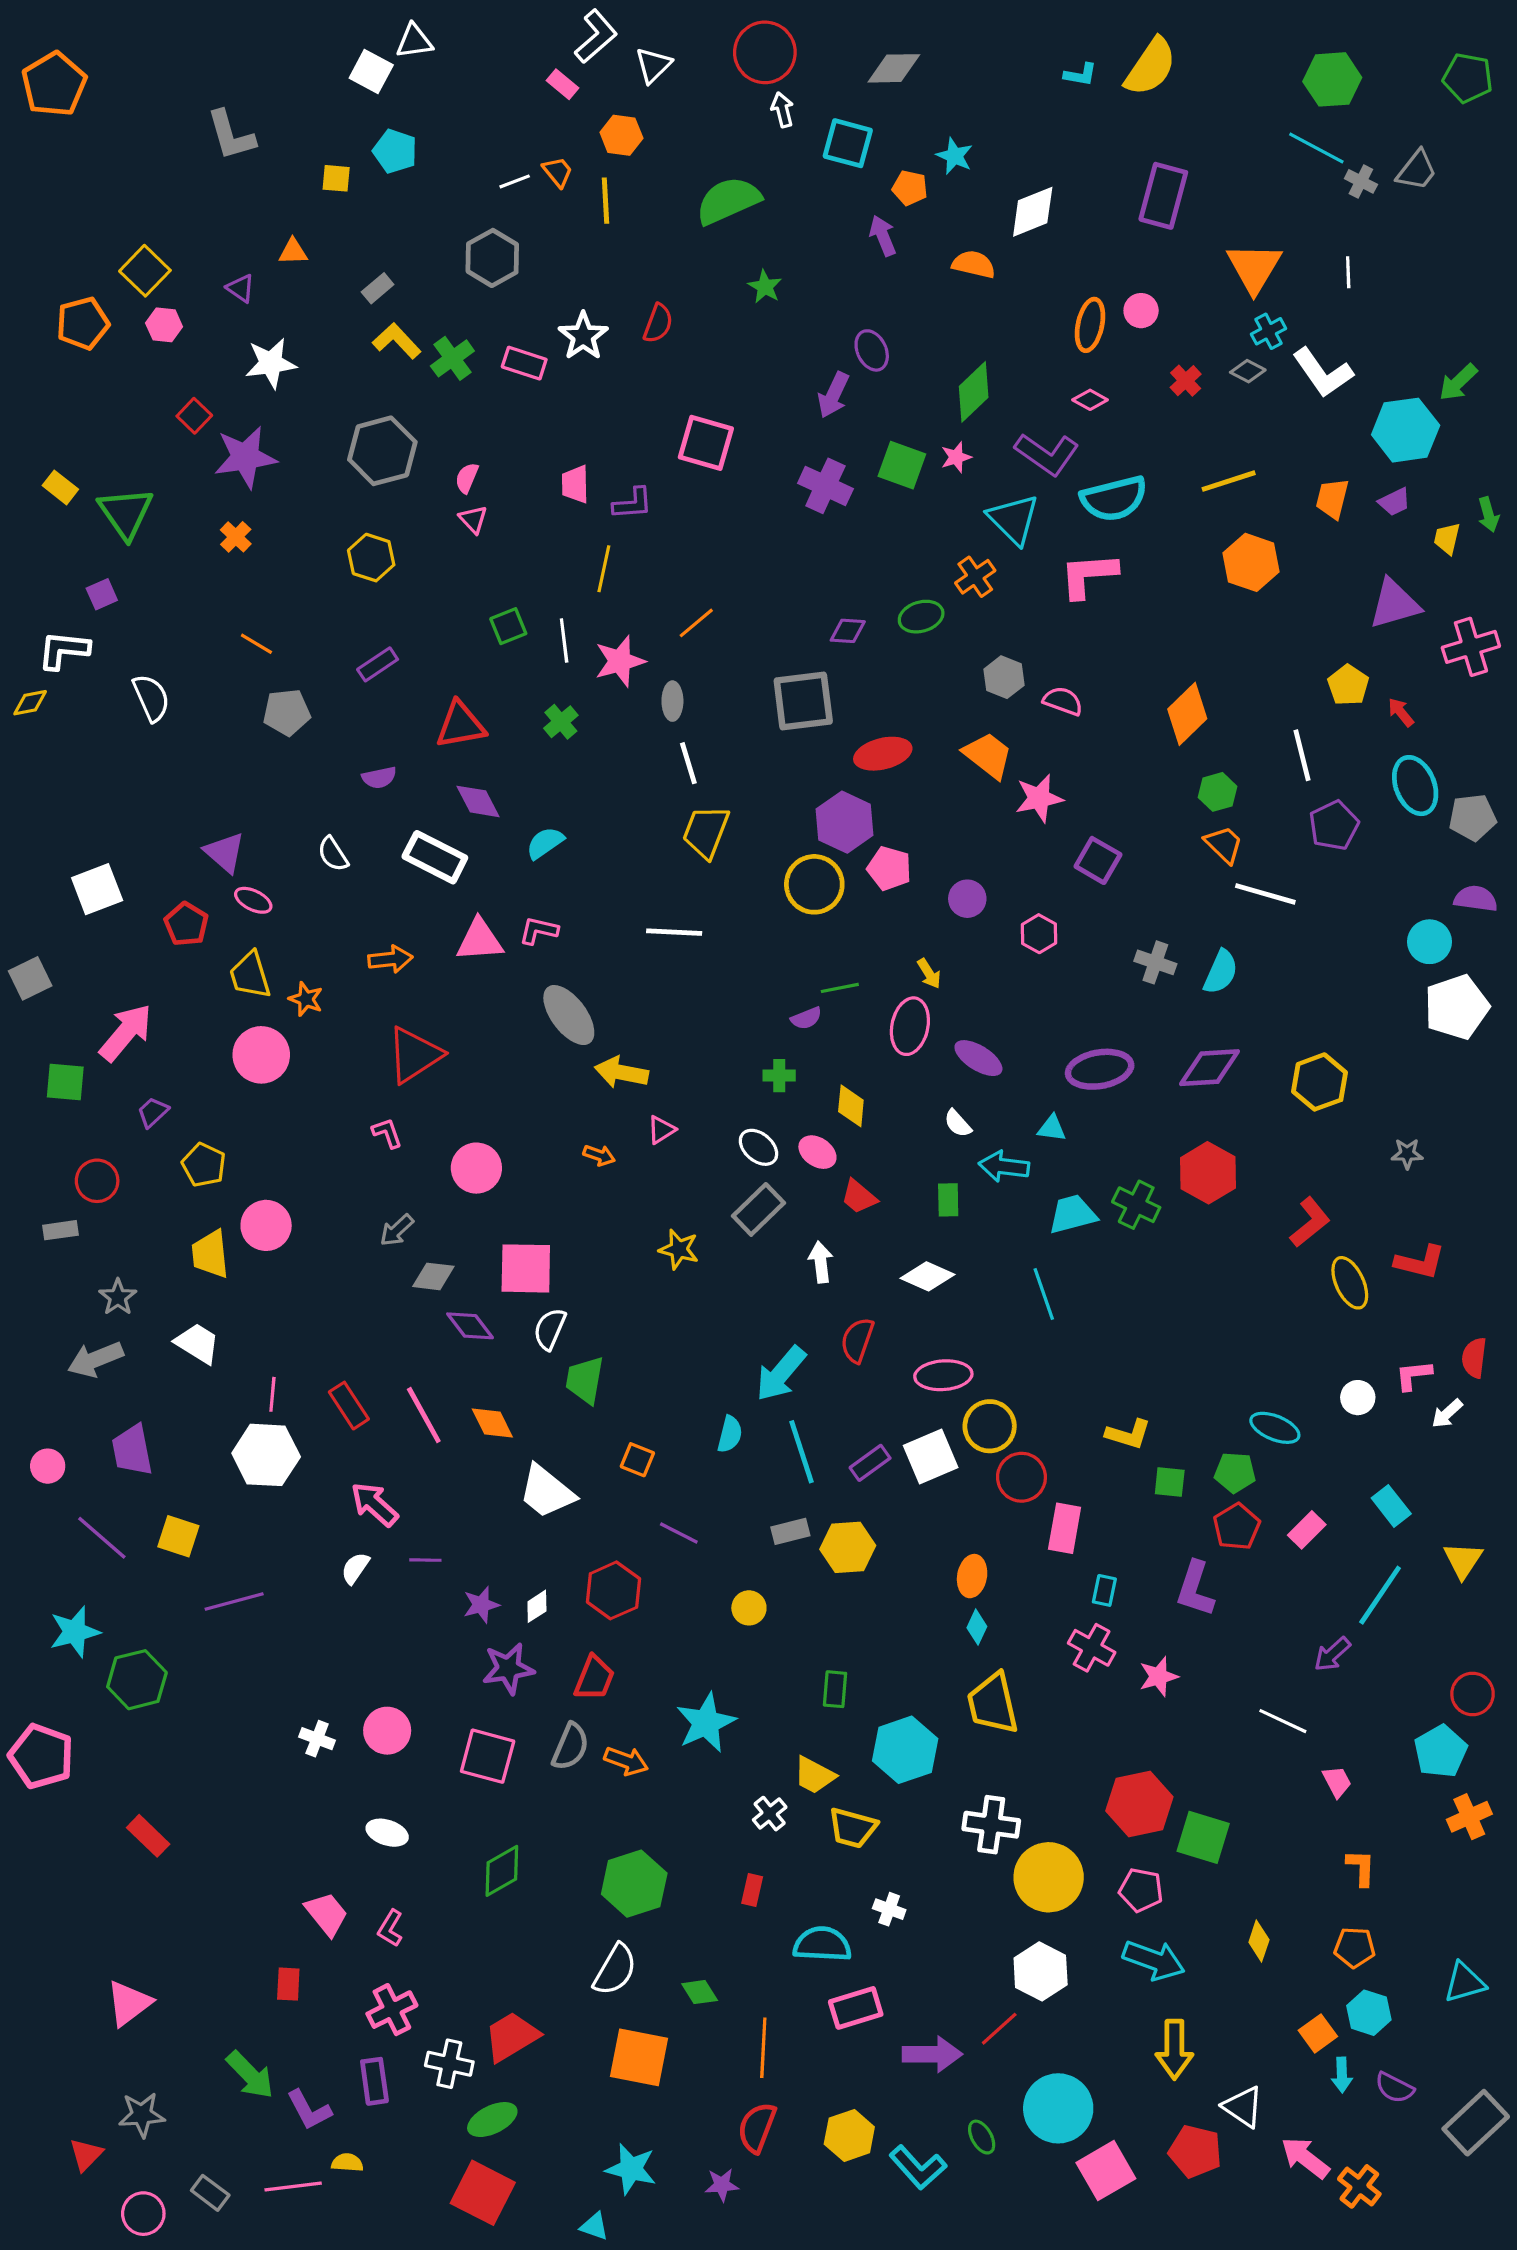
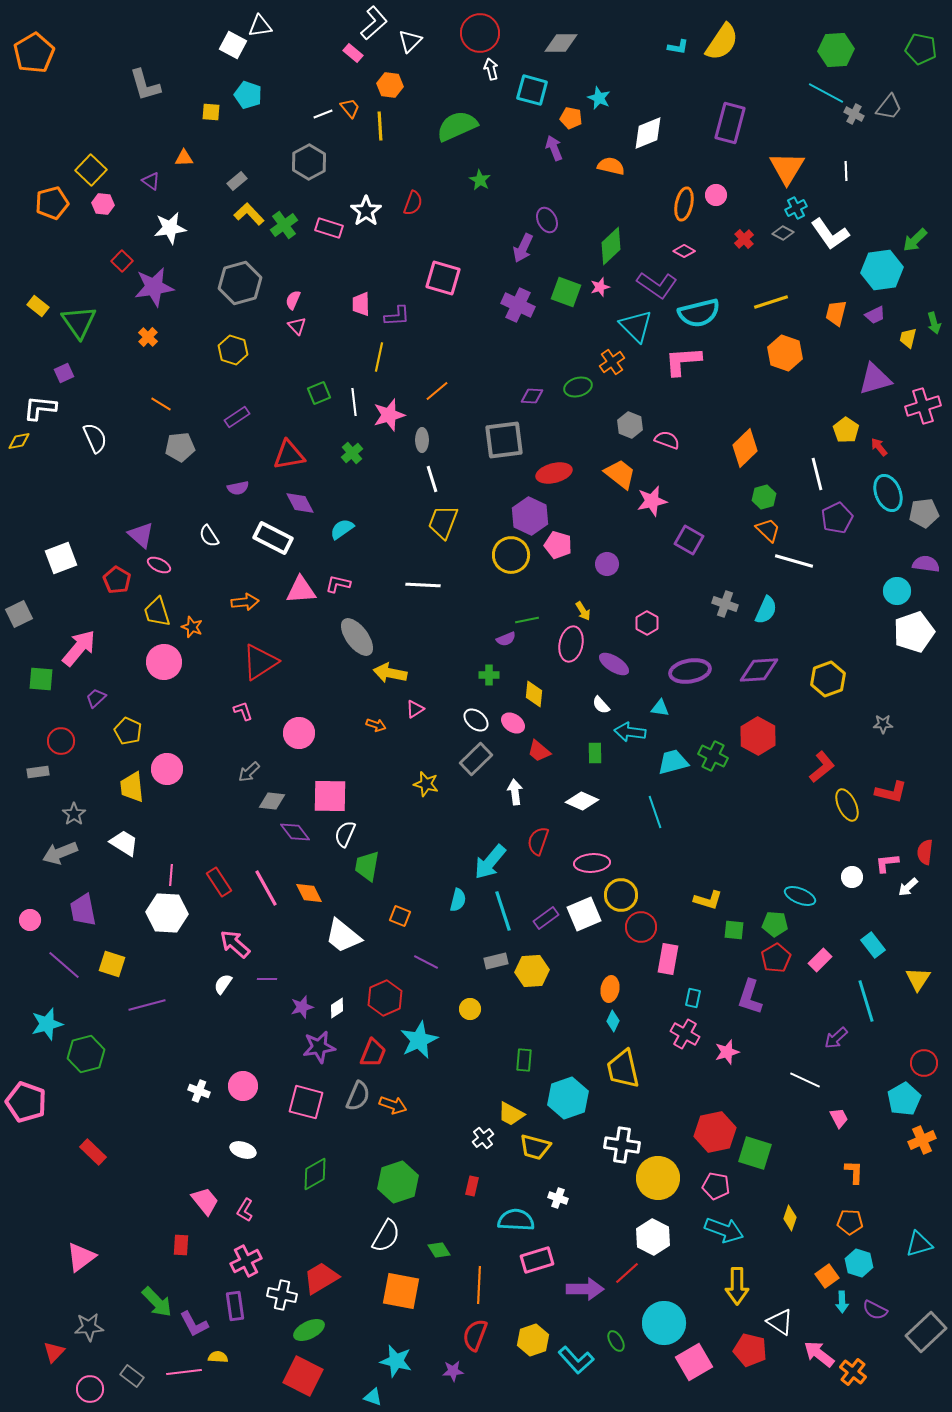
pink hexagon: (1039, 934) -> (647, 623), moved
cyan line: (1380, 1595) -> (866, 1001), turned -51
cyan star: (706, 1723) -> (419, 1040), moved

